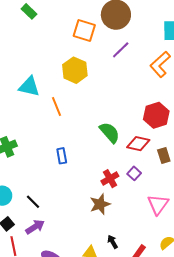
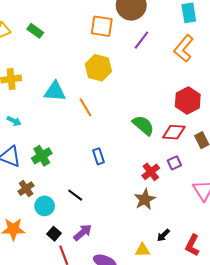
green rectangle: (29, 11) -> (35, 31), moved
purple square: (134, 173) -> (174, 163), turned 32
black line: (33, 202) -> (75, 195), moved
black arrow: (113, 242) -> (163, 235), turned -96

